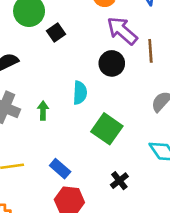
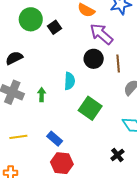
black square: (56, 33) -> (55, 27), moved
brown line: (150, 51) -> (118, 64), moved
black cross: (119, 181) -> (117, 155), moved

